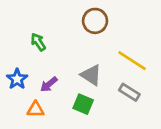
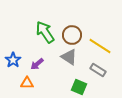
brown circle: (95, 21) -> (72, 35), moved
green arrow: (38, 42) -> (45, 32), moved, size x1.6
green square: (83, 104) -> (79, 87), moved

